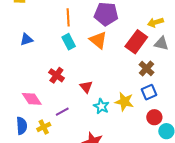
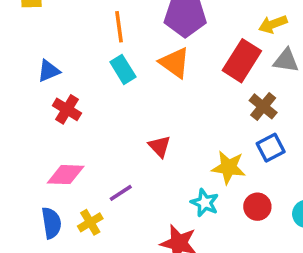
red cross: (56, 75) -> (67, 109), moved
pink diamond: (32, 99) -> (66, 175), turned -50
cyan star: (101, 106) -> (205, 203), moved
red circle: (154, 117) -> (257, 207), moved

